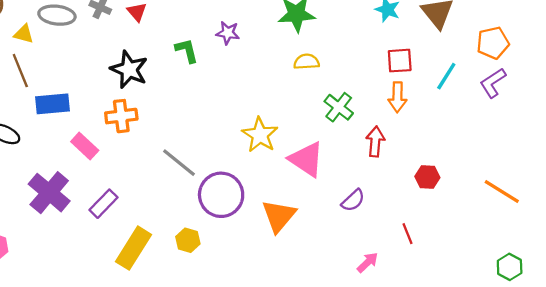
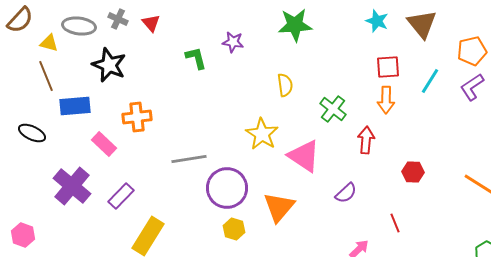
yellow semicircle: (307, 62) -> (285, 85), moved, turned 85
black star: (129, 69) -> (109, 65), moved
gray line: (179, 163) -> (189, 159), turned -48
yellow hexagon: (188, 240) -> (234, 229), moved

